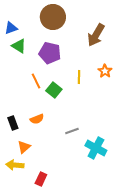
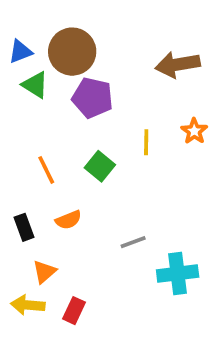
brown circle: (53, 17) -> (72, 52), moved
brown arrow: (96, 35) -> (178, 65), turned 50
orange line: (36, 81) -> (46, 170), moved
cyan cross: (96, 148) -> (178, 274), turned -35
red rectangle: (41, 179) -> (74, 311), moved

